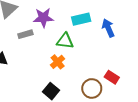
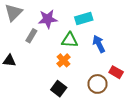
blue arrow: (108, 28) -> (99, 44), moved
gray rectangle: (25, 34) -> (31, 36), turned -40

